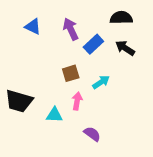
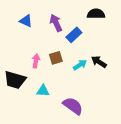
black arrow: (125, 48) -> (99, 62), moved
pink arrow: (77, 101) -> (36, 61), moved
purple semicircle: (92, 134) -> (73, 106), size x1.5

